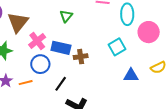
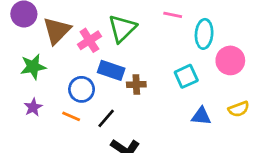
green triangle: (66, 16) -> (122, 28), size x1.6
pink cross: (37, 41) -> (89, 40), moved
orange line: (26, 83) -> (71, 116), moved, turned 32

